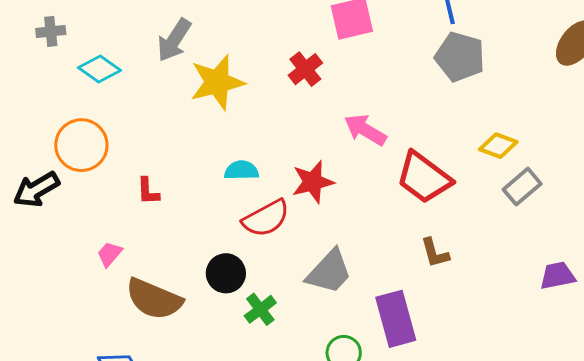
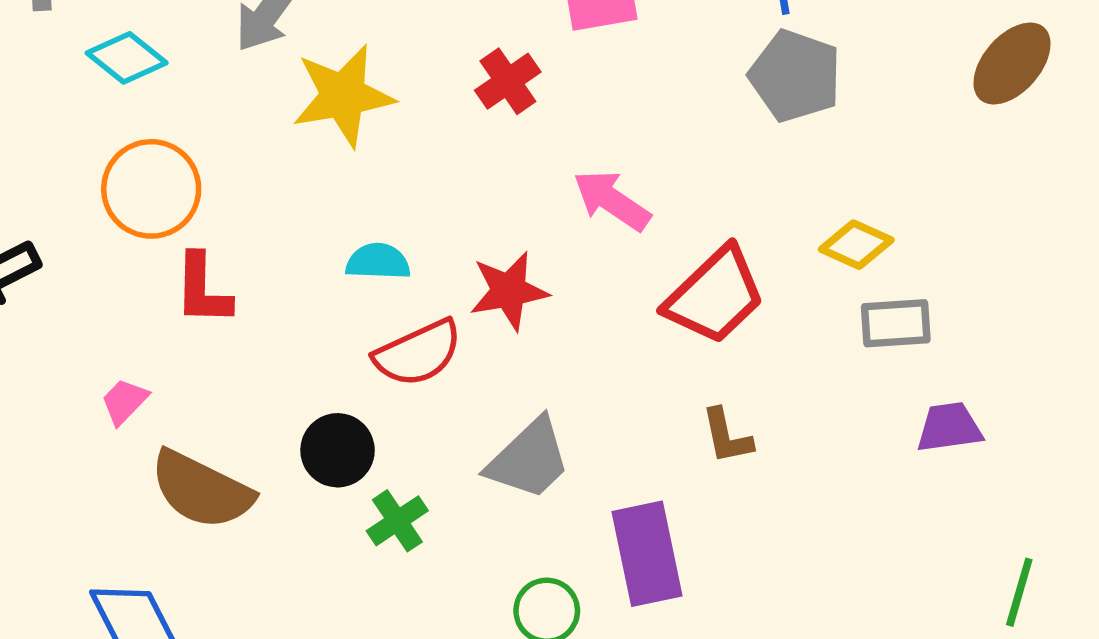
orange circle: (81, 145) -> (151, 189), moved
red trapezoid: (424, 178) -> (715, 296), turned -84
gray rectangle: (522, 187) -> (896, 323), turned 33
red L-shape: (148, 191) -> (203, 289), size x1.4
purple trapezoid: (558, 276) -> (949, 427), moved

